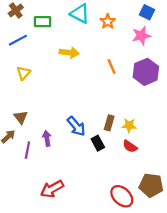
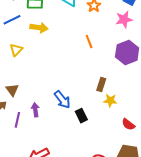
yellow arrow: (69, 53) -> (39, 28), moved
orange line: (112, 66) -> (89, 42), moved
brown rectangle: (109, 123) -> (101, 85), moved
red semicircle: (130, 146) -> (128, 124), moved

